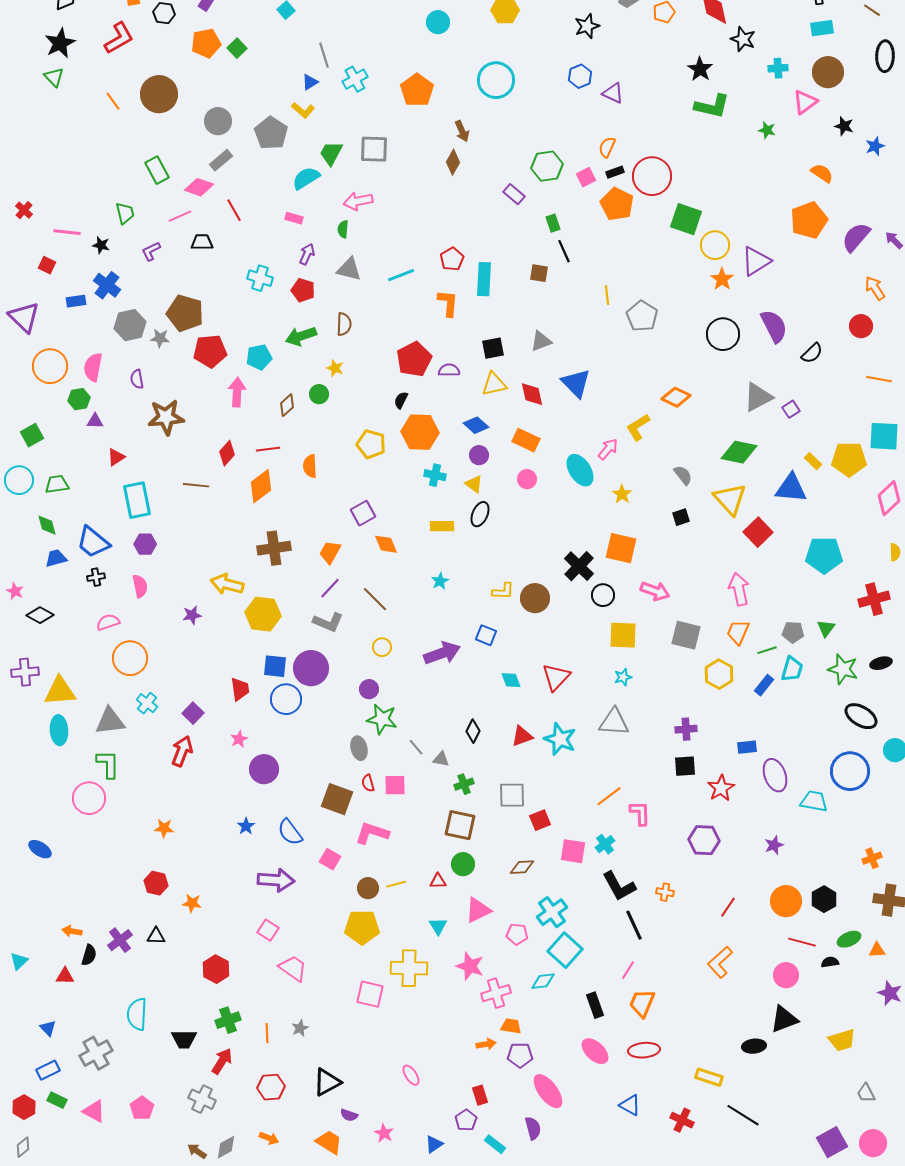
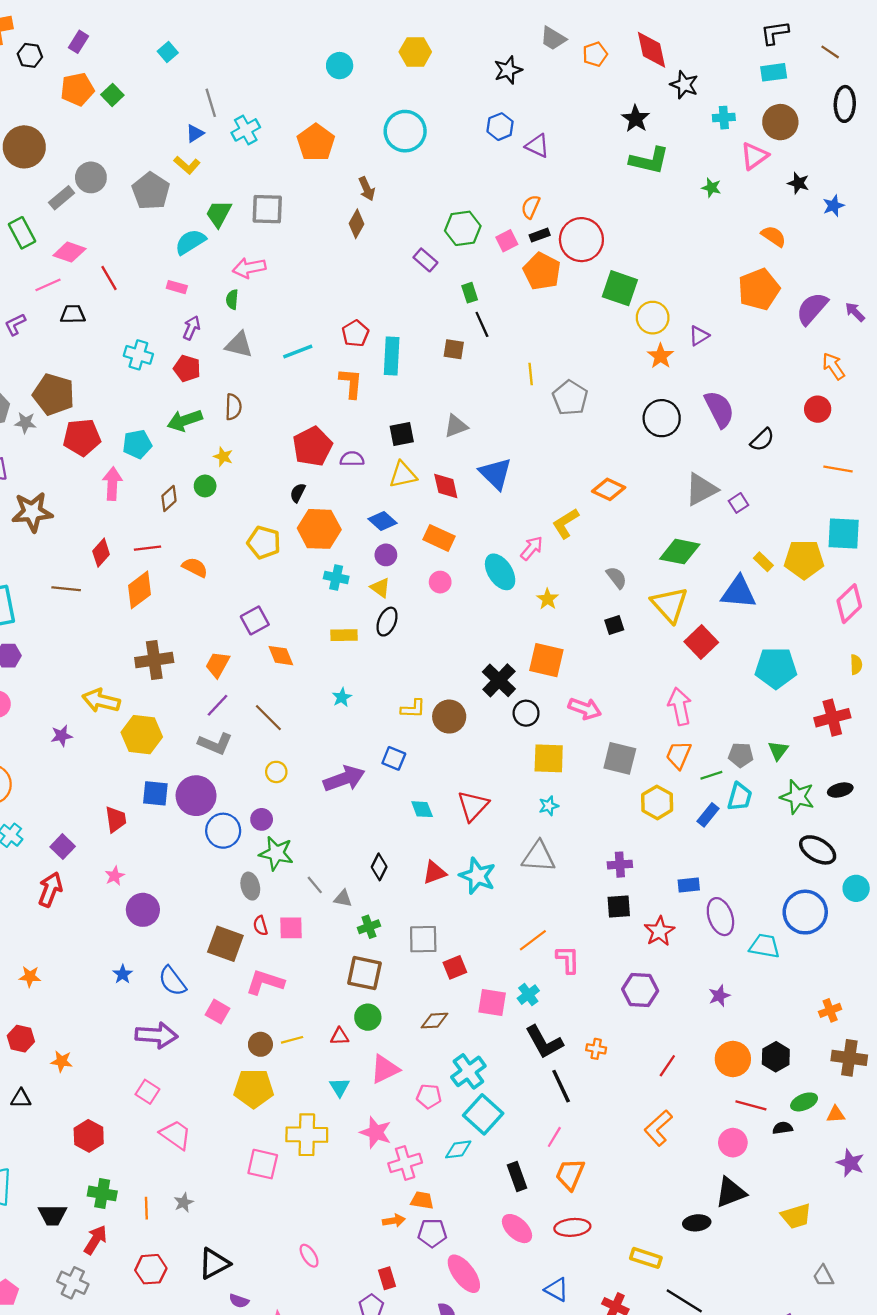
gray rectangle: (221, 160) -> (62, 198), moved
purple triangle: (756, 261) -> (699, 336), size x0.6
orange semicircle: (310, 466) -> (195, 567), turned 120
blue circle: (286, 699) -> (223, 831), moved
green cross: (228, 1020) -> (102, 1193), turned 30

